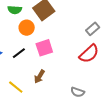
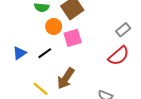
pink square: (44, 48) -> (73, 38), moved
brown arrow: (39, 77) -> (66, 78), size x1.5

